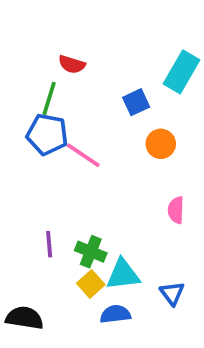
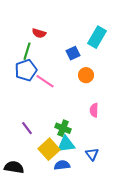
blue pentagon: (47, 134) -> (26, 70), turned -30
purple line: (49, 244) -> (27, 128), turned -32
green cross: (91, 252) -> (63, 128), moved
yellow square: (91, 284) -> (49, 149), size x1.5

